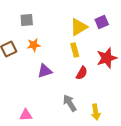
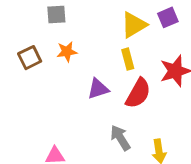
purple triangle: (45, 71) -> (98, 89), moved
red semicircle: (82, 73) -> (138, 93), size x1.5

